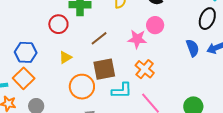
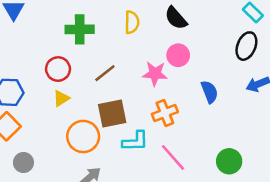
red circle: (58, 24) -> (58, 69), moved
blue semicircle: (193, 48) -> (209, 92), moved
orange cross: (145, 69) -> (165, 113), turned 30

